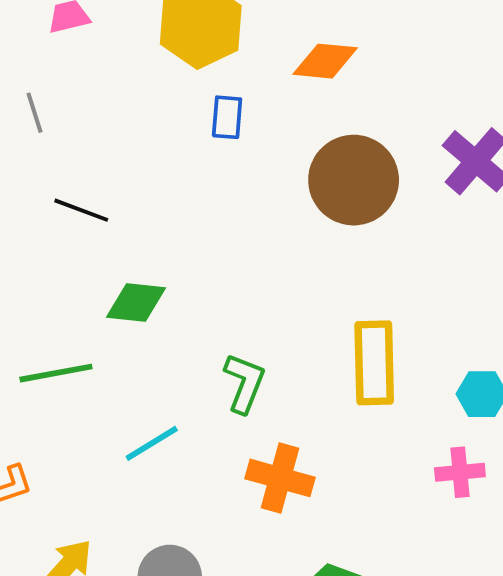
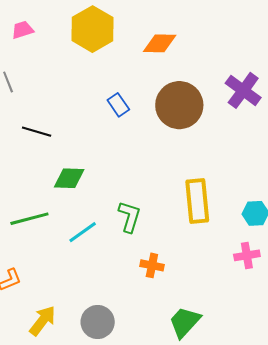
blue rectangle: (227, 117) -> (118, 105), moved, turned -35
cyan line: (152, 443) -> (83, 232), moved
orange cross: (280, 478) -> (152, 265), size x0.7

